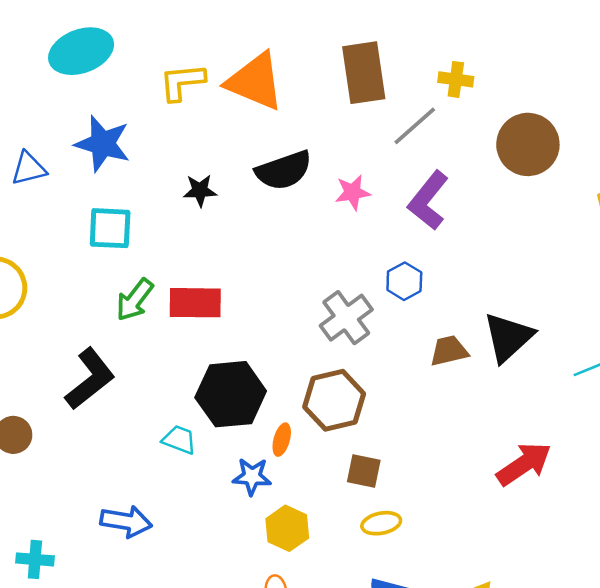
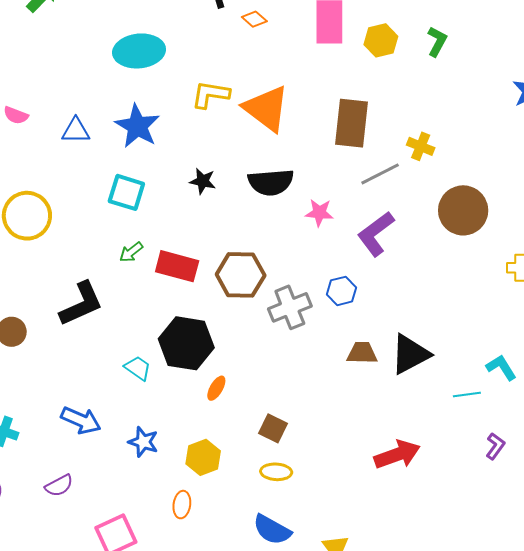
green arrow: (135, 300) -> (131, 252), size x0.7
brown hexagon: (334, 400) -> (241, 275), moved
blue star: (252, 477) -> (143, 442), moved

